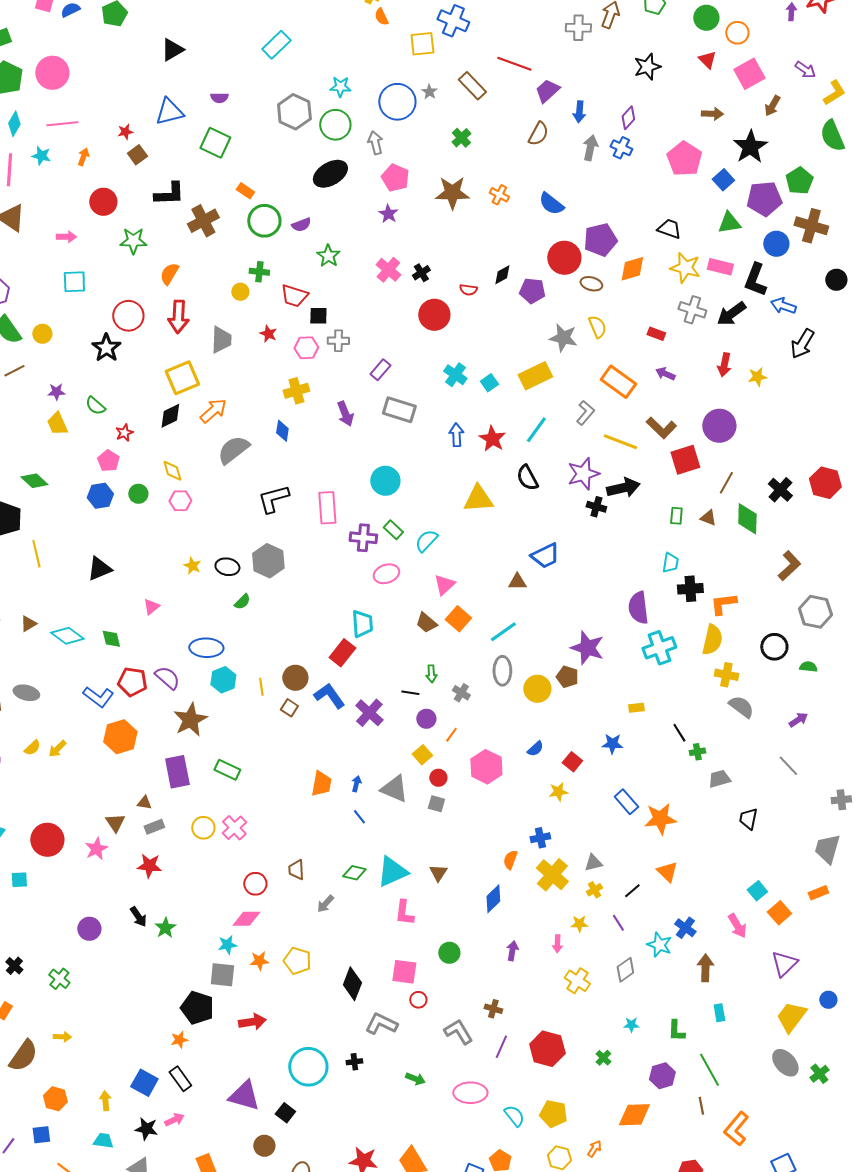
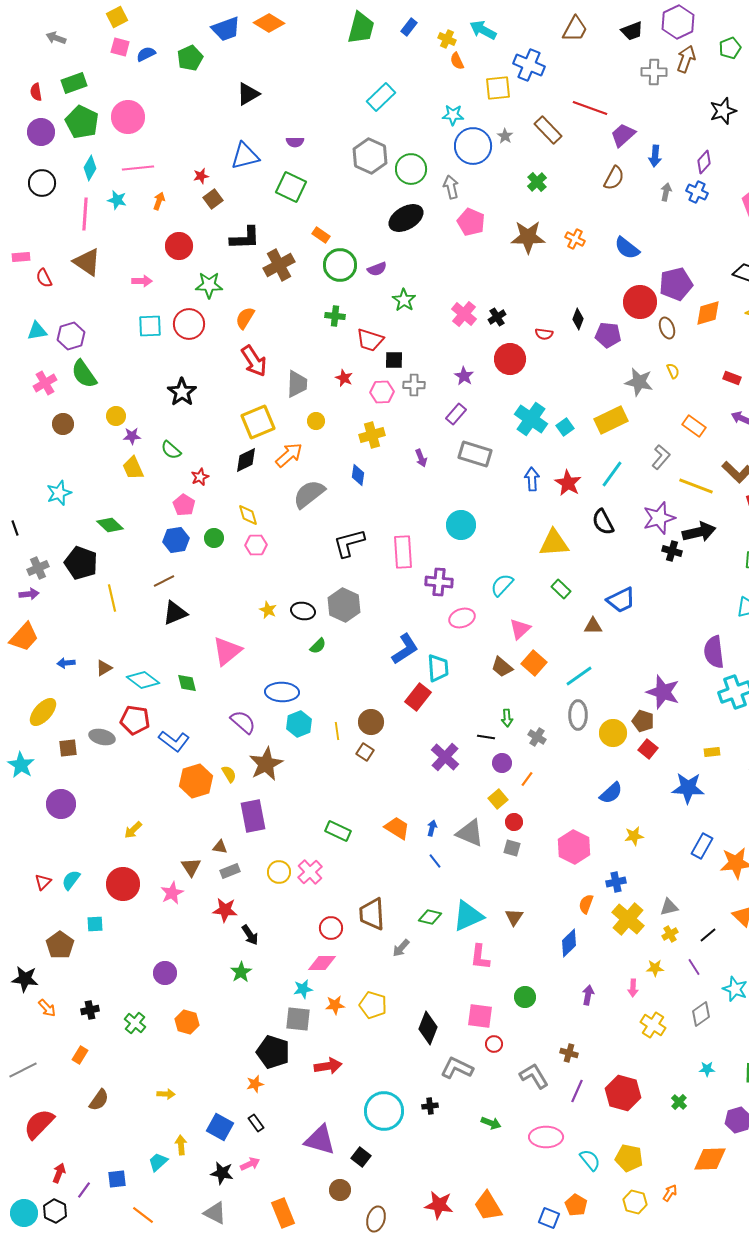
cyan rectangle: (276, 45) -> (381, 97), moved
cyan star: (340, 87) -> (453, 115), moved
gray arrow: (590, 148) -> (666, 192), size x0.7
purple star: (388, 214) -> (464, 376), moved
black diamond: (502, 275) -> (578, 319), turned -40
brown ellipse: (591, 284) -> (667, 328), turned 55
yellow circle: (240, 292) -> (316, 421), moved
red circle: (128, 316) -> (189, 324), moved
red arrow: (178, 317) -> (254, 361), turned -36
yellow semicircle: (597, 327) -> (673, 371), size x0.7
yellow circle: (42, 334) -> (116, 416), moved
brown line: (14, 371) -> (164, 581), moved
cyan cross: (455, 375) -> (531, 419), size x1.4
orange rectangle: (618, 382) -> (694, 426), size x0.7
purple arrow: (345, 414) -> (421, 458), size x0.7
green rectangle: (393, 530) -> (561, 589), moved
pink triangle: (151, 607) -> (227, 651), size x1.8
red pentagon: (132, 682) -> (135, 720), moved
blue L-shape: (329, 696) -> (405, 649), moved, turned 92
blue star: (612, 744) -> (688, 788), size x1.5
yellow semicircle: (32, 748) -> (229, 774), moved, turned -78
yellow arrow: (57, 749) -> (133, 830), moved
blue semicircle: (535, 749) -> (611, 793), size x1.4
red square: (572, 762) -> (648, 749), moved
pink hexagon: (486, 767) -> (574, 847), moved
green rectangle: (227, 770) -> (338, 831), moved
orange trapezoid: (321, 784) -> (397, 828), turned -68
blue rectangle: (626, 802) -> (702, 846), turned 70
brown trapezoid: (296, 870) -> (372, 914), size x1.6
black arrow: (138, 917) -> (250, 935), moved
black cross: (14, 966) -> (90, 1010), turned 36
yellow arrow: (62, 1037) -> (166, 1094), moved
brown semicircle: (23, 1056) -> (99, 1100), size x0.7
black rectangle: (180, 1079) -> (256, 1123), size x0.7
orange hexagon: (55, 1099) -> (187, 1022), moved
cyan trapezoid: (103, 1141) -> (158, 1162), moved, turned -50

